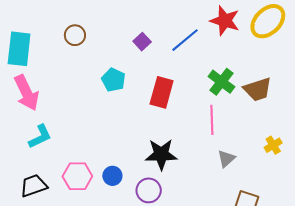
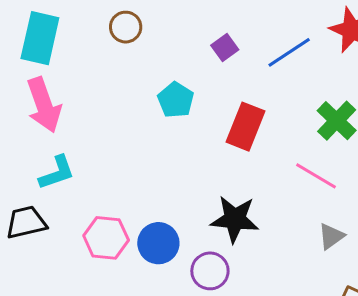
pink line: (212, 120) -> (316, 176), turned -64
blue circle: (112, 176) -> (158, 243), size x1.4
black trapezoid: (34, 186) -> (26, 222), moved

